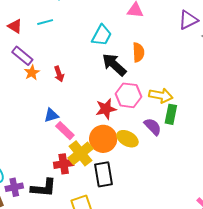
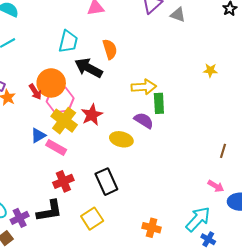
pink hexagon: (128, 95) -> (60, 100), moved
orange circle: (103, 139) -> (51, 83), moved
yellow cross: (81, 153) -> (64, 121), moved

